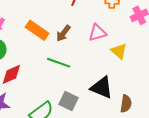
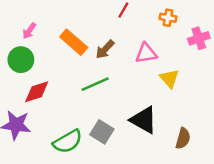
green line: (59, 63) -> (95, 84), turned -50
brown semicircle: (126, 104) -> (183, 138), moved

